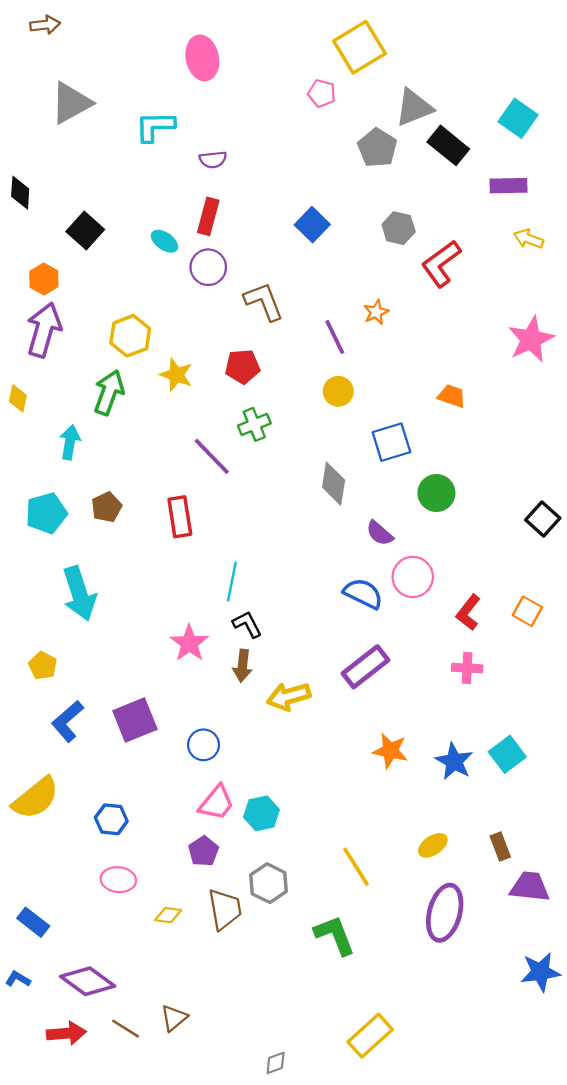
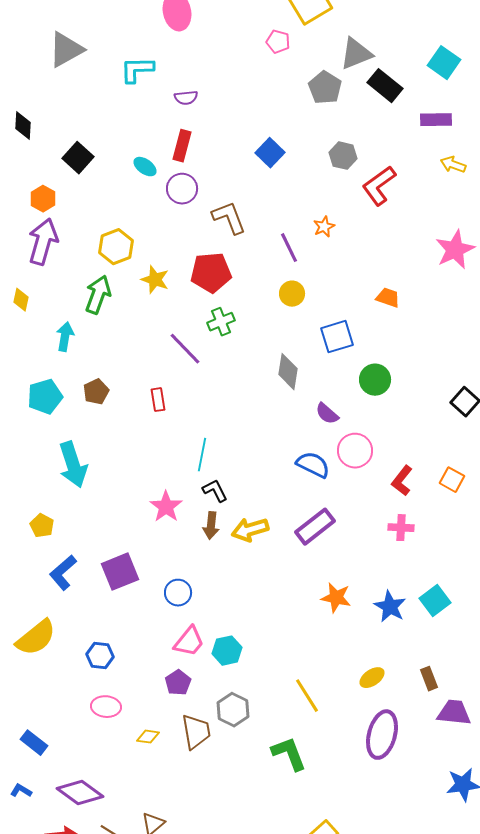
red pentagon: (242, 367) -> (211, 273), size x1.4
red rectangle: (180, 517) -> (158, 400), size x0.7
yellow arrow: (289, 696) -> (250, 530), moved

